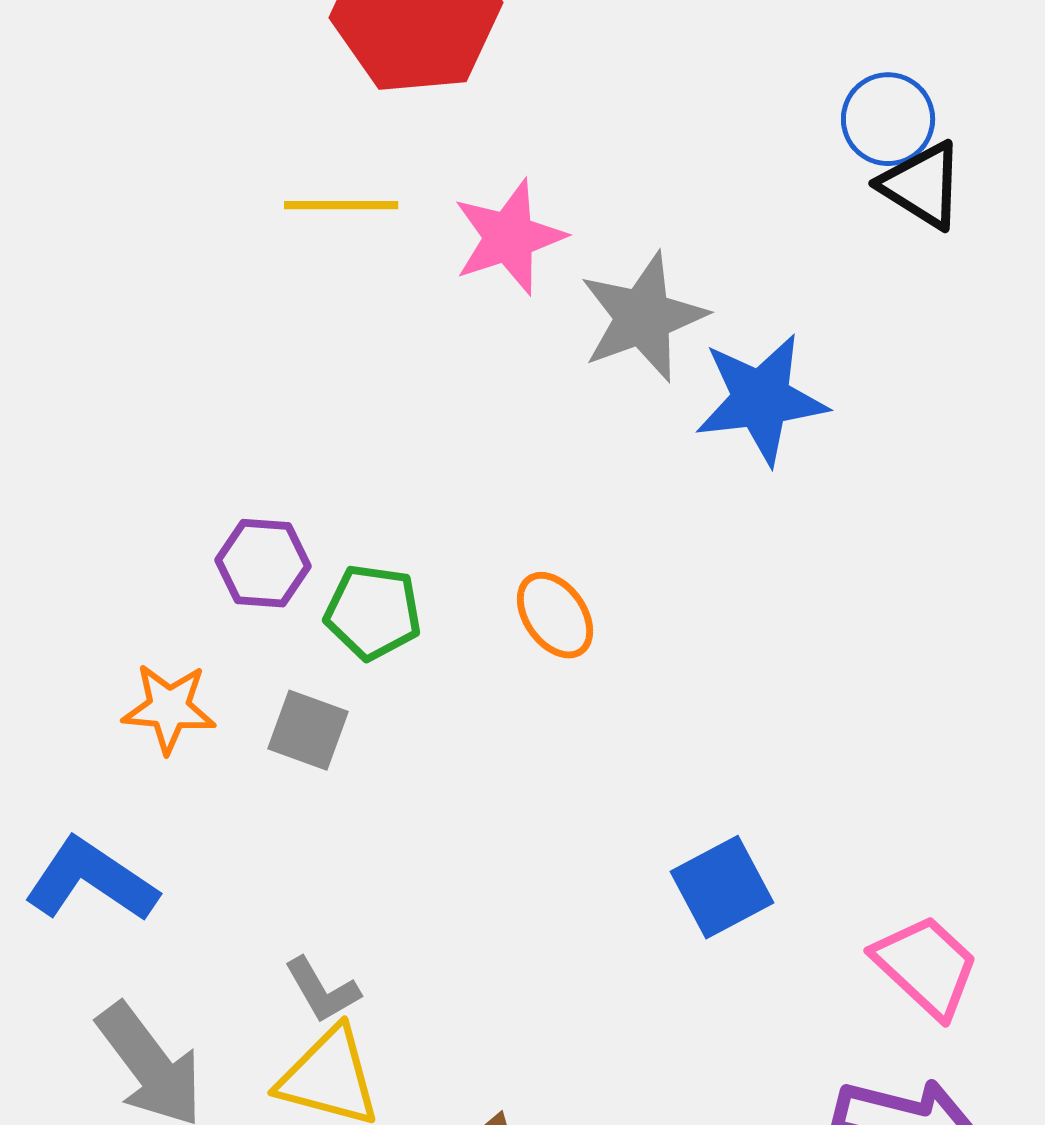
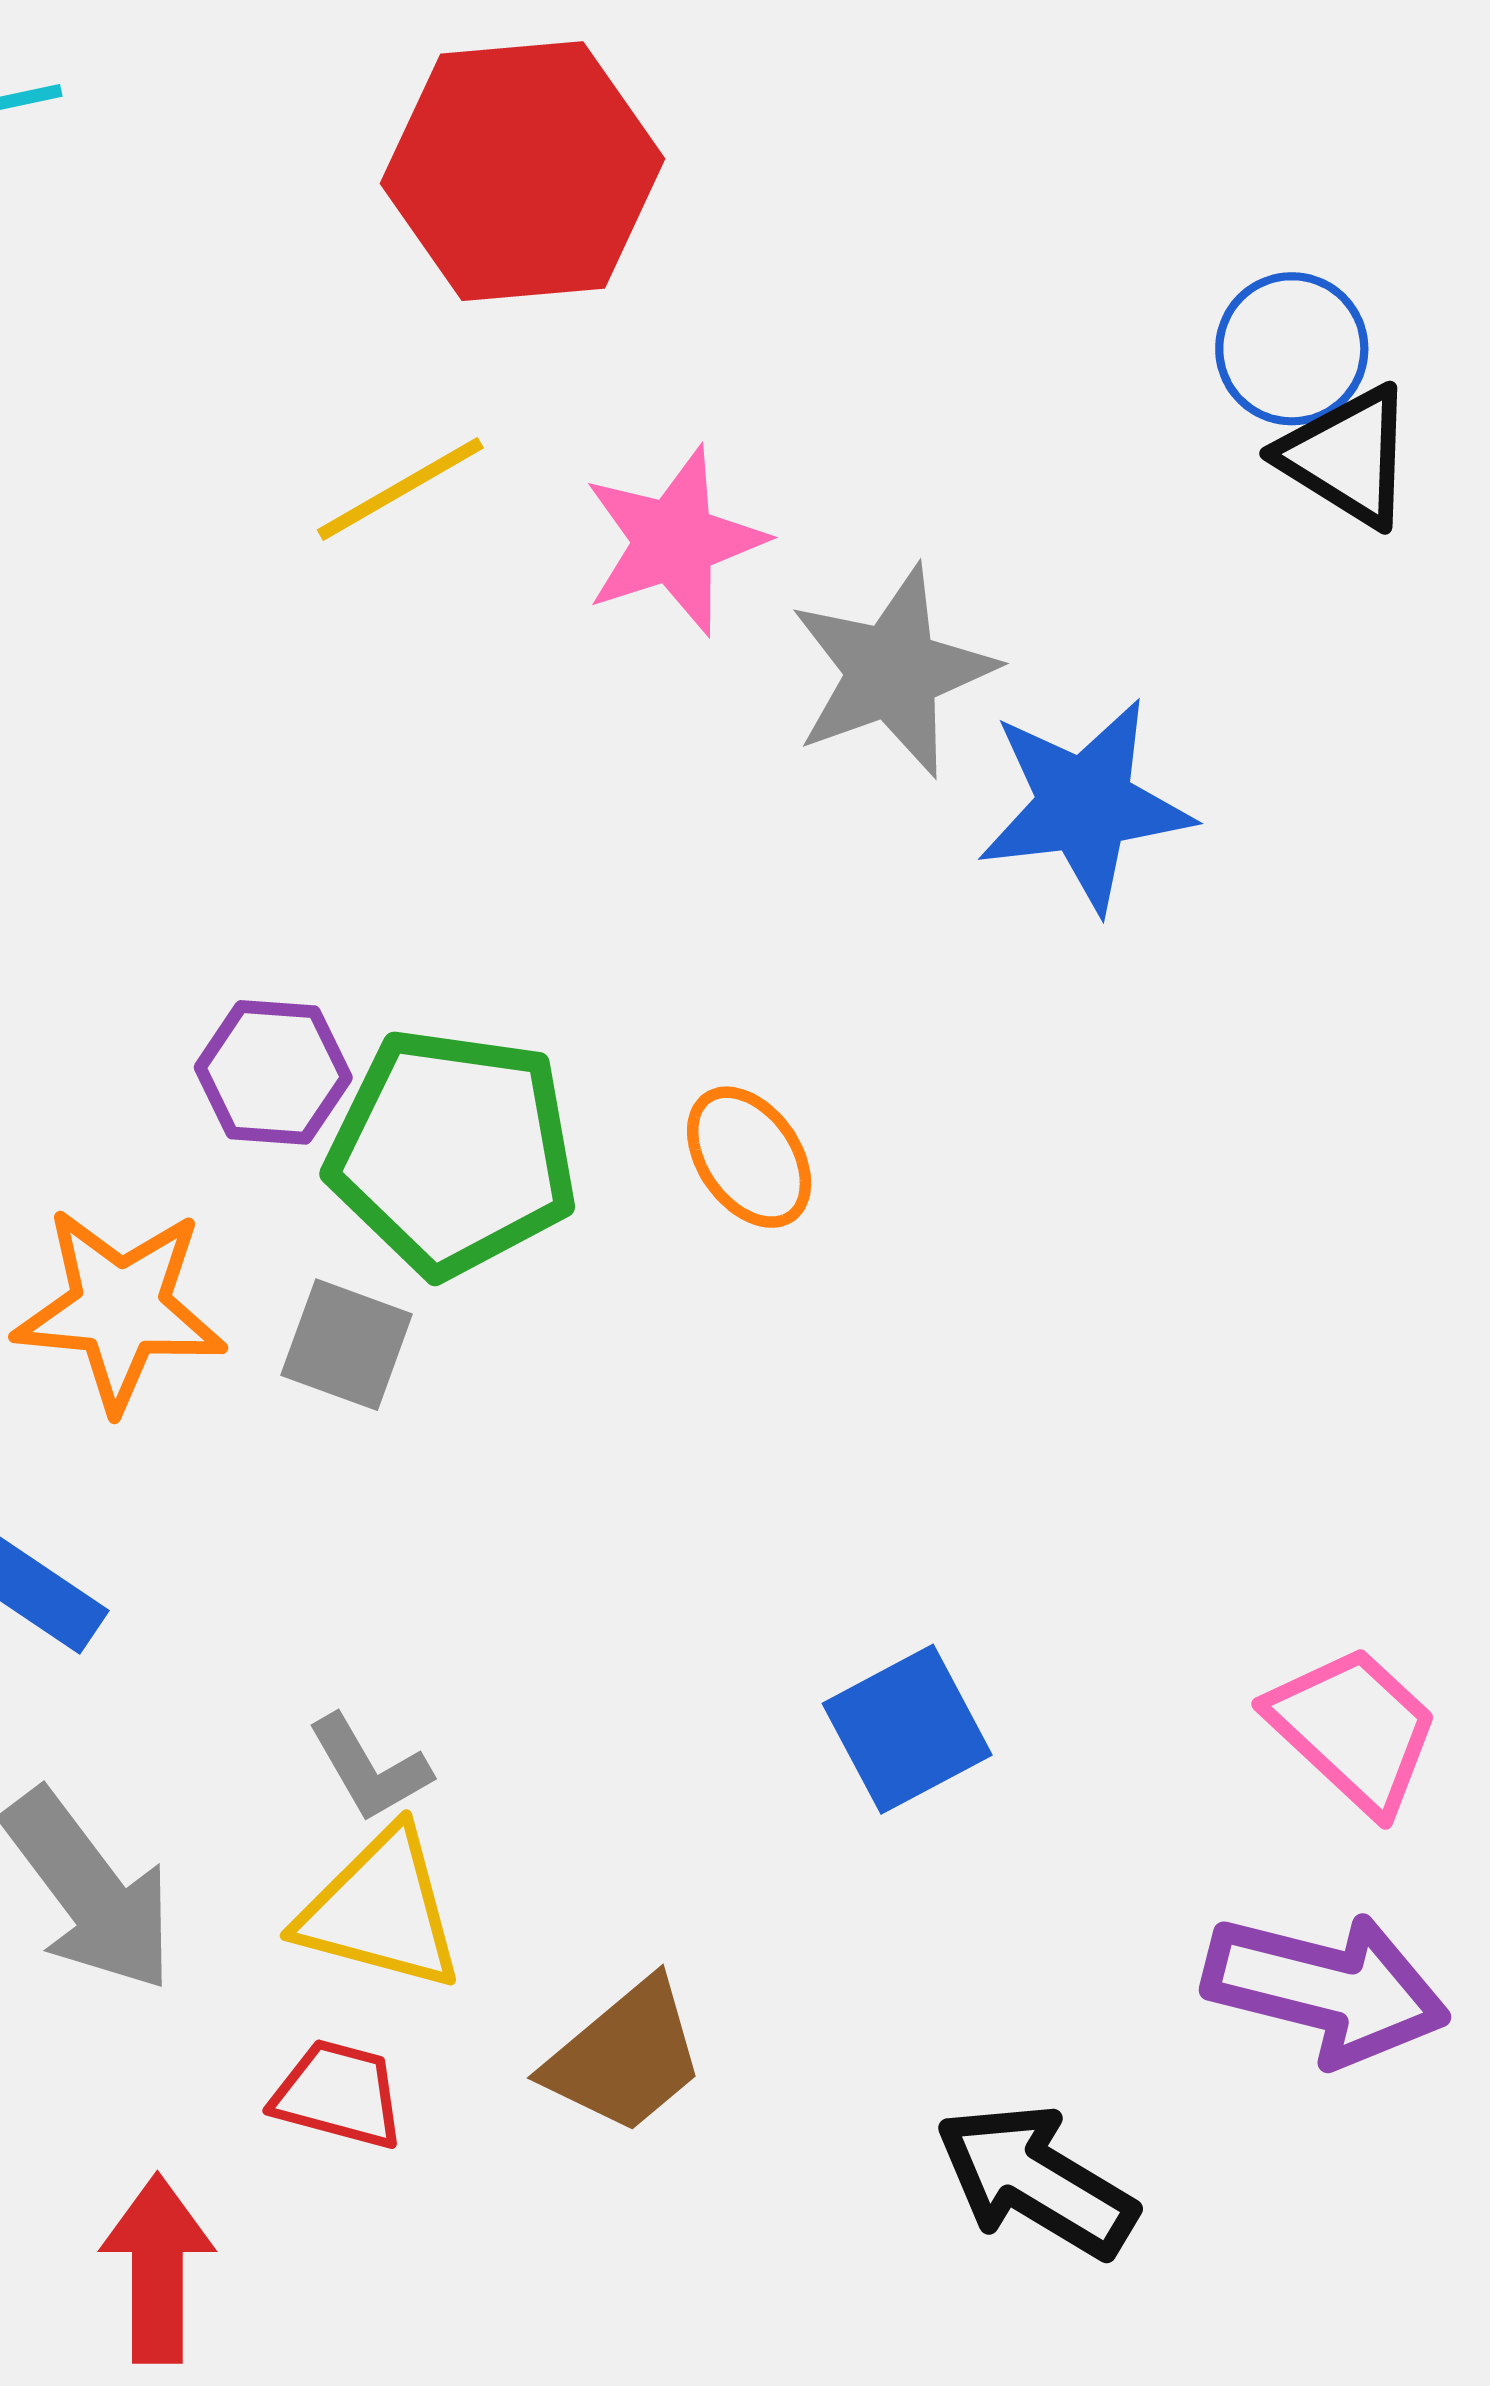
yellow line: (341, 205) -> (400, 489), turned -30
green pentagon: (373, 612) -> (452, 1152), size x1.6
orange star: (169, 708) -> (120, 1309), size x1.4
blue square: (722, 887) -> (907, 1729), moved

